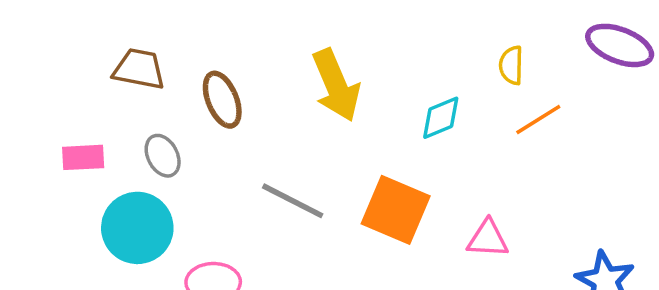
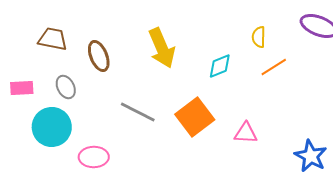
orange square: (396, 210) -> (195, 117), turned 30

